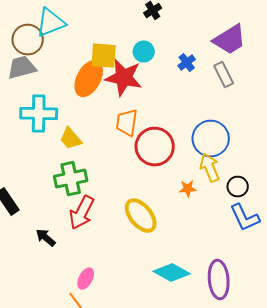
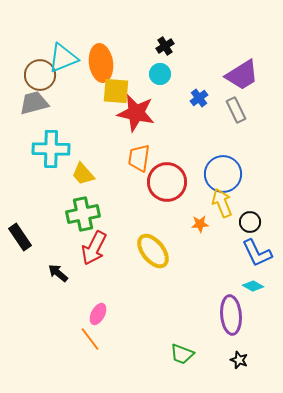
cyan circle: (144, 52) -> (160, 74), moved
orange ellipse: (89, 79) -> (101, 63), moved, turned -36
cyan diamond: (172, 273) -> (253, 286), moved, size x0.6

